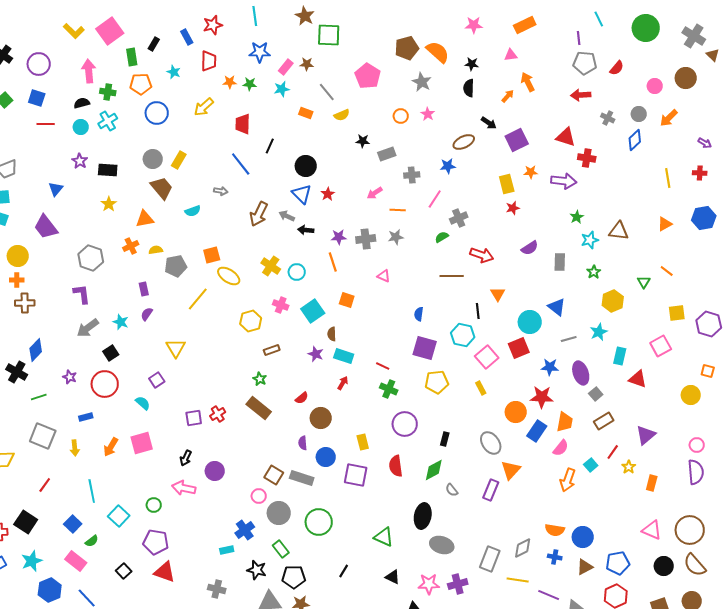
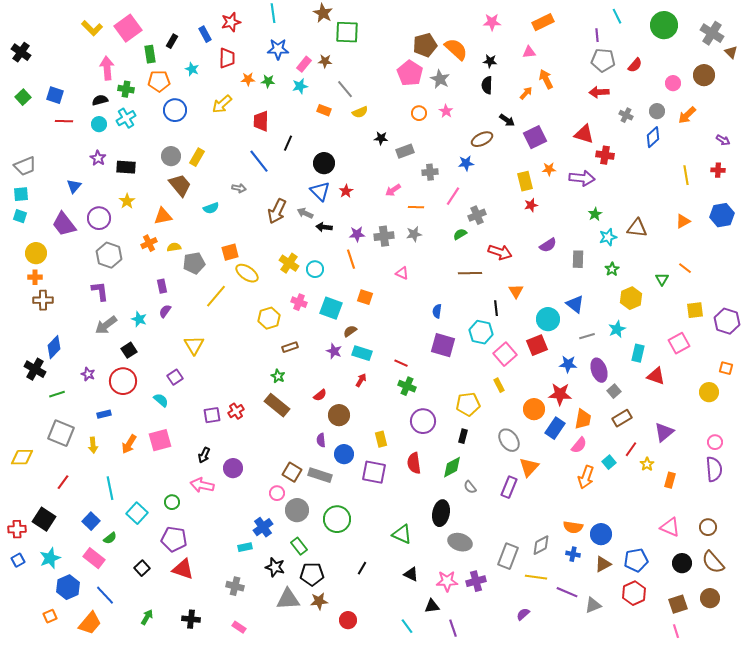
purple circle: (39, 64) -> (99, 218), moved
pink pentagon: (368, 76) -> (410, 73), moved
cyan square: (313, 311) -> (331, 308), turned -35
brown semicircle: (332, 334) -> (350, 331), turned 56
yellow pentagon: (437, 382) -> (468, 404), moved
brown circle: (690, 530) -> (708, 527), size x0.6

